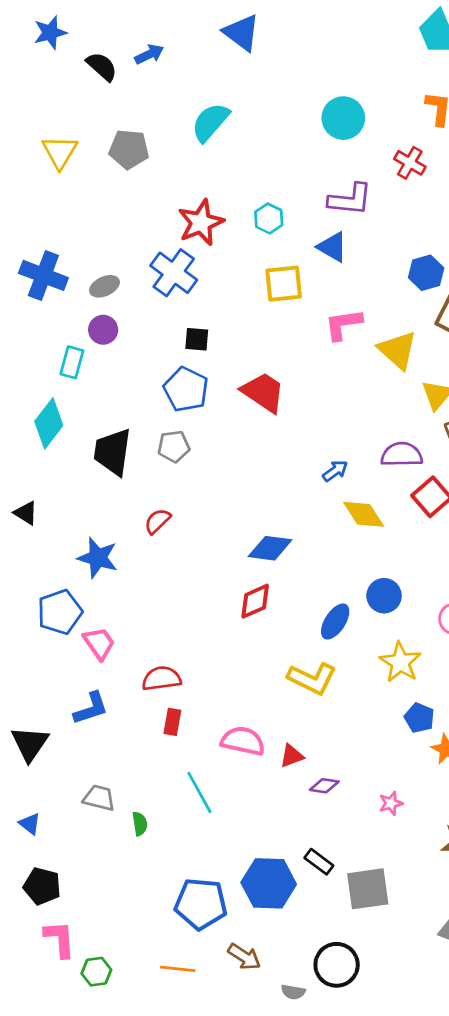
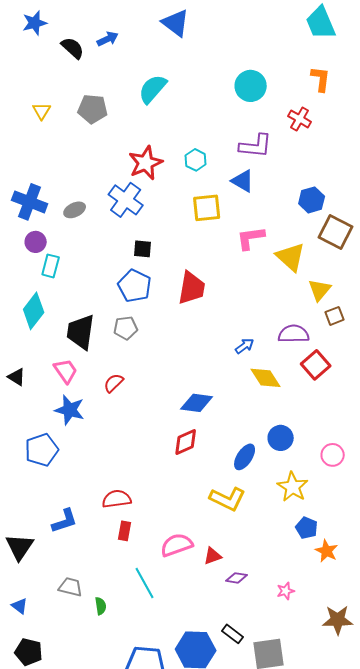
yellow triangle: (60, 152) -> (42, 111), size x0.7
purple circle: (103, 330) -> (36, 242), moved
red trapezoid: (263, 392) -> (192, 288), turned 66
pink trapezoid: (99, 643) -> (66, 371), moved
pink semicircle: (243, 741) -> (177, 545), turned -32

